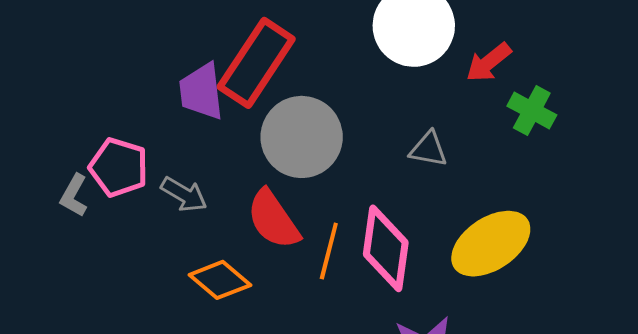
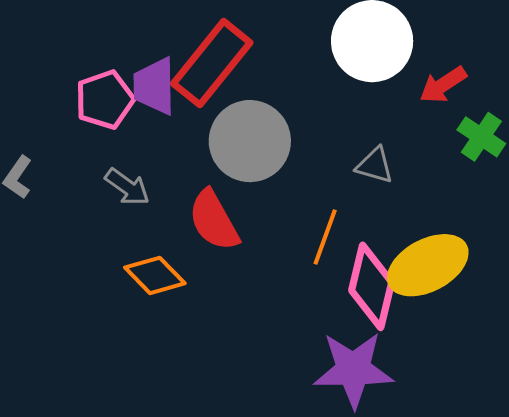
pink pentagon: (119, 167) -> (105, 100), moved, turned 30
pink diamond: (386, 248) -> (372, 286), moved
orange line: (329, 251) -> (325, 237), moved

